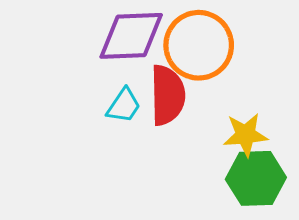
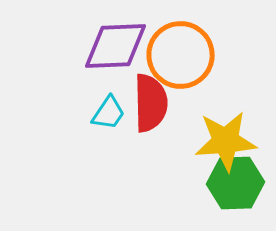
yellow star: (246, 135) -> (226, 141), size x1.4

